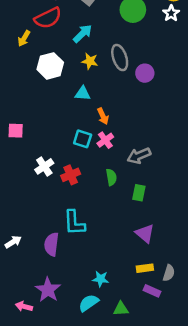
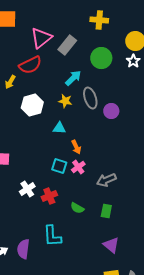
cyan arrow: (83, 34) -> (73, 78), moved
green semicircle: (111, 177) -> (77, 208), moved, turned 128
purple semicircle: (51, 244) -> (23, 249), moved

